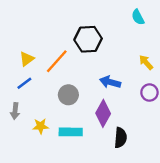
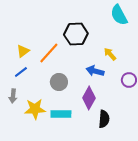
cyan semicircle: (138, 17) -> (119, 15), size x1.5
yellow arrow: (146, 62) -> (110, 54), moved
yellow star: (41, 126) -> (35, 109), size x1.5

